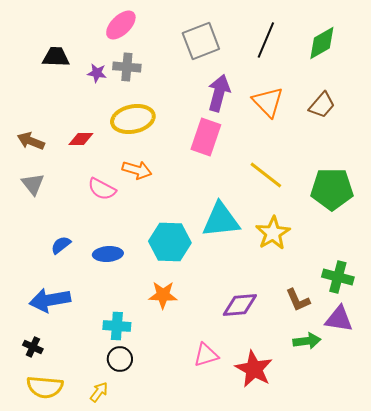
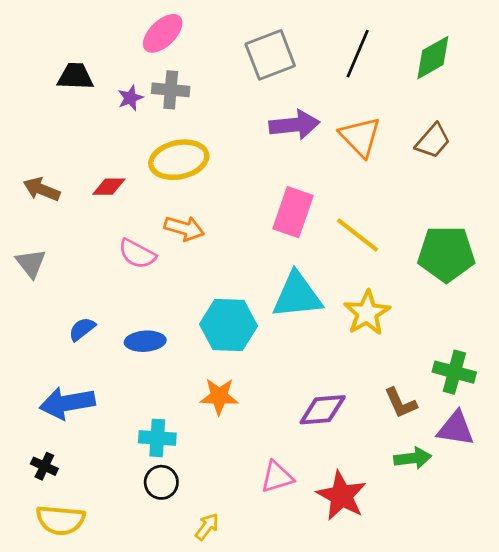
purple star: (97, 73) -> (130, 98), turned -30
purple arrow: (219, 93) -> (294, 125), turned 69
pink rectangle: (206, 137) -> (293, 212), moved
gray triangle: (33, 184) -> (31, 263), moved
yellow arrow: (99, 392) -> (207, 527), moved

